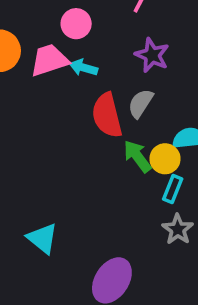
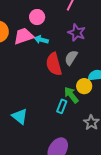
green arrow: (137, 156) -> (71, 95), moved
cyan rectangle: (173, 189) -> (62, 106), moved
cyan triangle: (42, 238) -> (20, 116), moved

